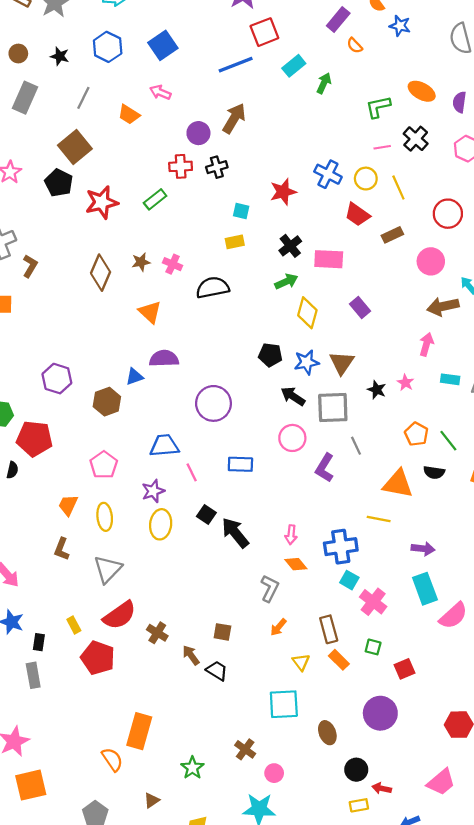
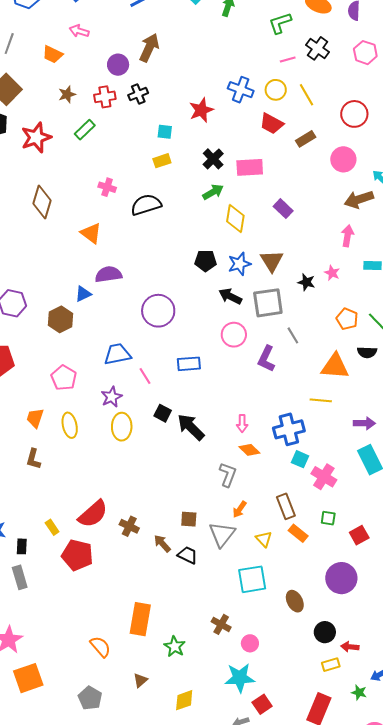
brown star: (141, 262) -> (67, 94), moved
gray triangle: (108, 569) -> (222, 534), moved
orange rectangle: (139, 731) -> (140, 619), moved

